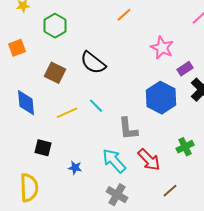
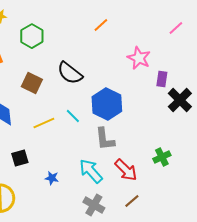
purple rectangle: (185, 69) -> (162, 79), turned -49
blue hexagon: (161, 98) -> (107, 104), moved
black square: (43, 148) -> (20, 158), turned -30
brown line: (170, 191) -> (132, 201), moved

